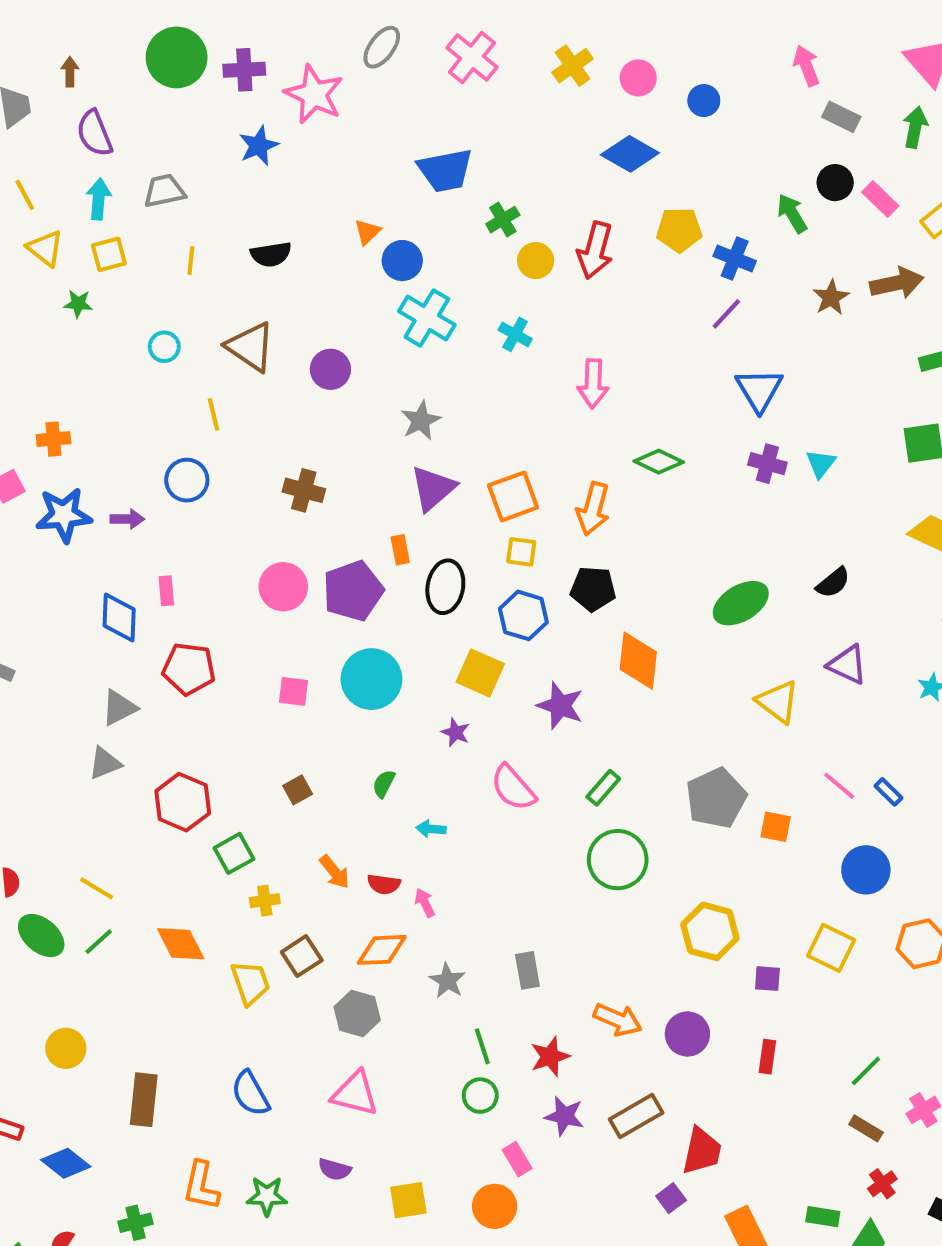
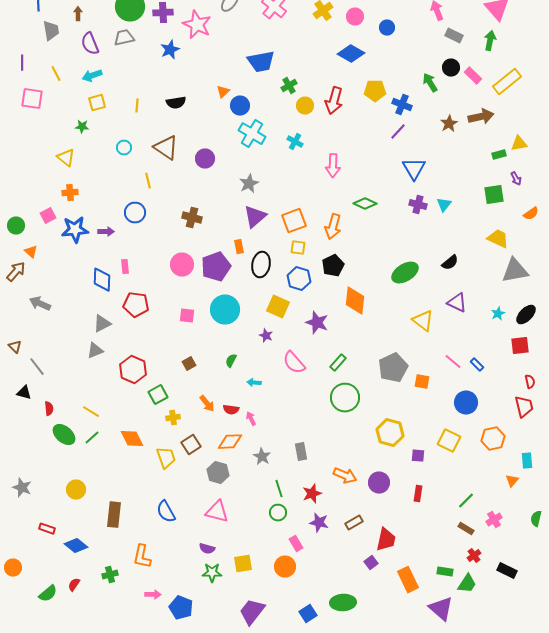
gray trapezoid: (164, 191) -> (124, 38), moved
cyan arrow: (99, 199) -> (92, 76), turned -114
yellow triangle: (45, 248) -> (66, 158), moved
black pentagon: (593, 589) -> (333, 266), turned -30
brown rectangle: (636, 1116) -> (354, 523), size x0.7
green star: (267, 1196) -> (212, 573), moved

